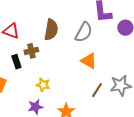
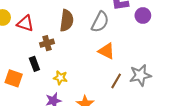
black rectangle: (16, 62) -> (34, 64), moved

